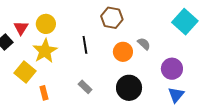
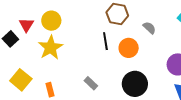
gray semicircle: (144, 44) -> (149, 28), moved
black line: (85, 45) -> (105, 41), moved
yellow square: (25, 72) -> (21, 80), moved

